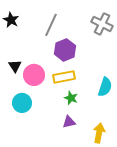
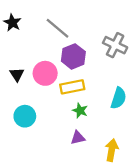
gray cross: (102, 24) -> (115, 45), moved
gray line: (51, 25) -> (58, 28), turned -75
pink circle: (34, 75) -> (45, 73), moved

